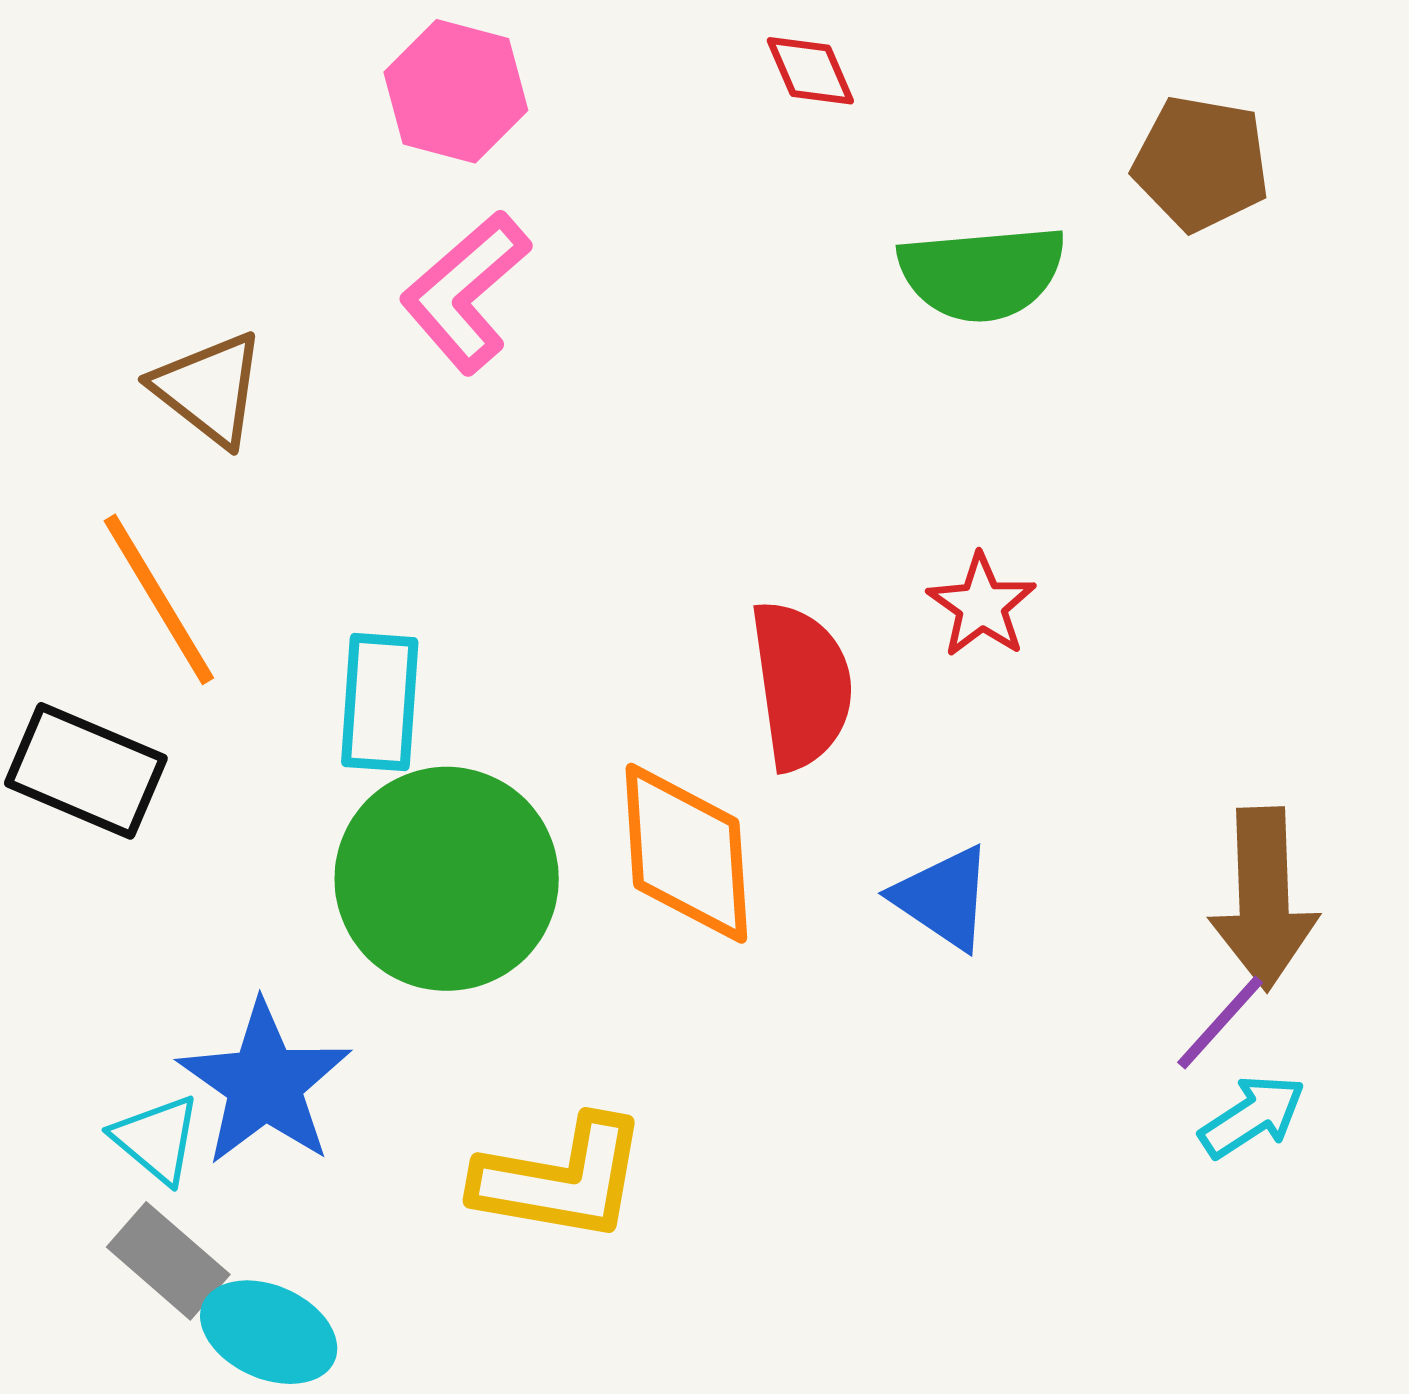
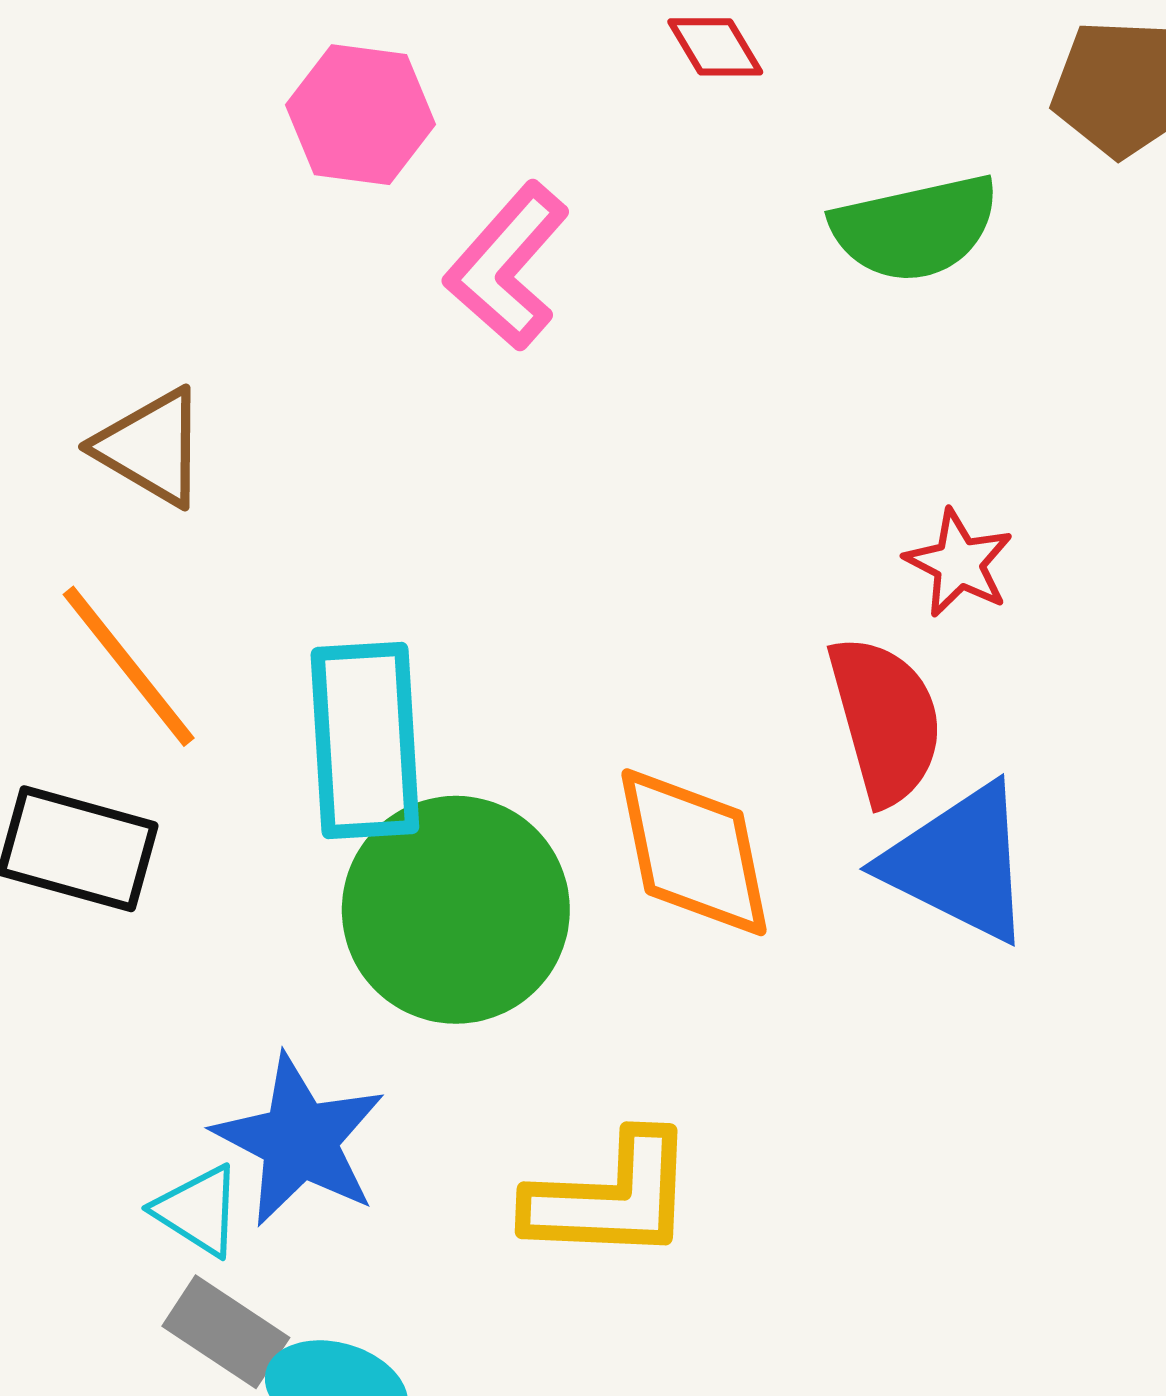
pink L-shape: (465, 292) -> (507, 266), moved
red semicircle: (801, 685) -> (886, 720), moved
cyan rectangle: (380, 702) -> (365, 740), size x1.4
blue triangle: (943, 898) -> (959, 863), size x1.5

